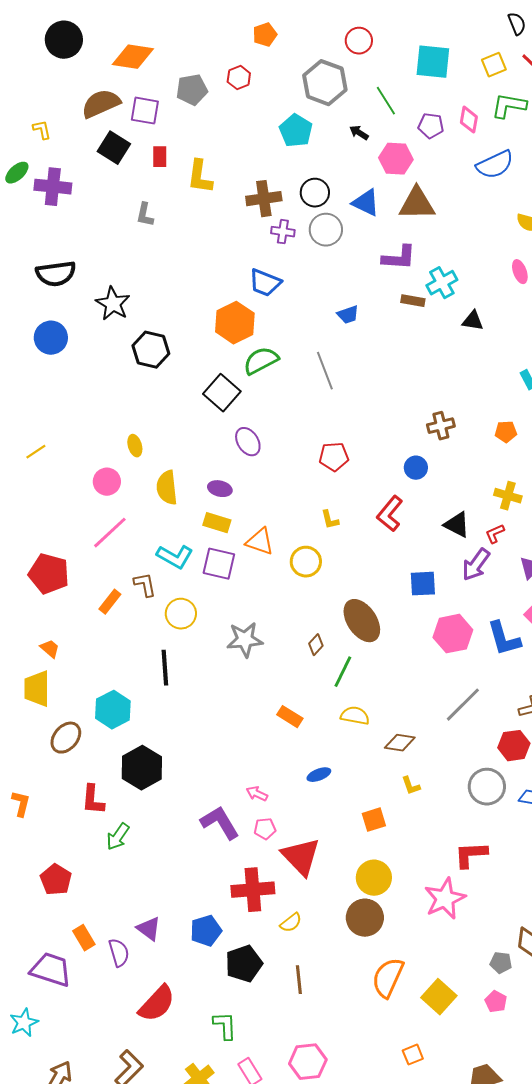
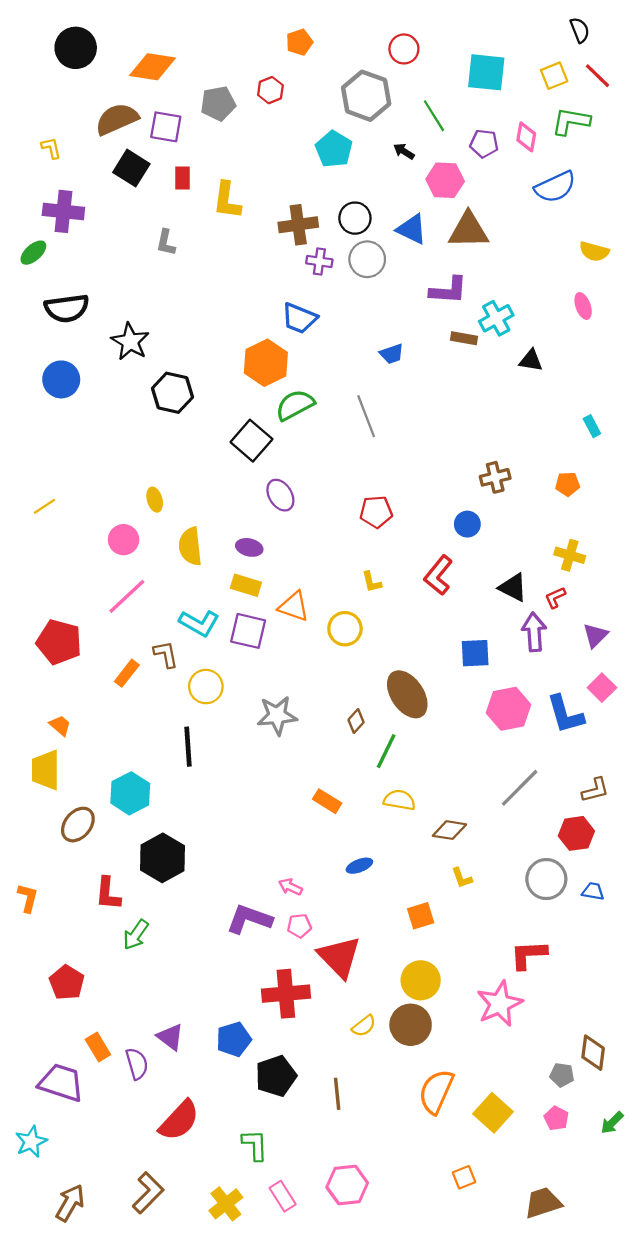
green ellipse: (17, 173) -> (33, 253), moved
purple arrow: (476, 565) -> (534, 632), turned 140
purple L-shape: (220, 823) -> (249, 919), turned -39
yellow semicircle: (291, 923) -> (364, 1026), moved

